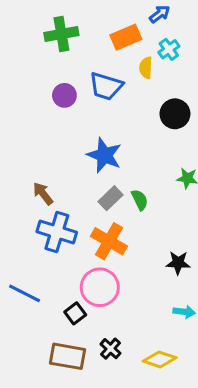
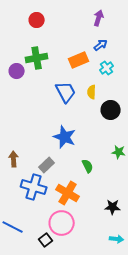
yellow semicircle: (146, 68) -> (92, 92), moved
blue trapezoid: (106, 86) -> (66, 92), turned -135
purple circle: (64, 95) -> (17, 71), moved
brown arrow: (43, 194) -> (14, 159), moved, turned 35
gray rectangle: (111, 198) -> (47, 165), moved

